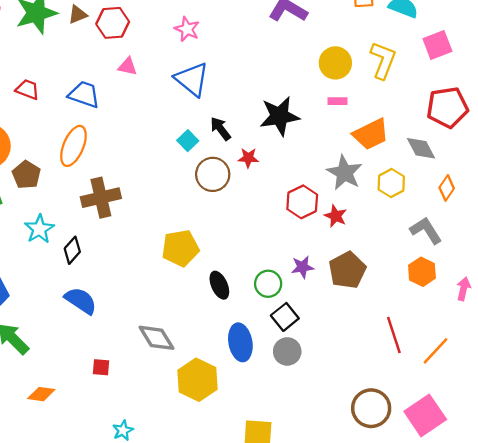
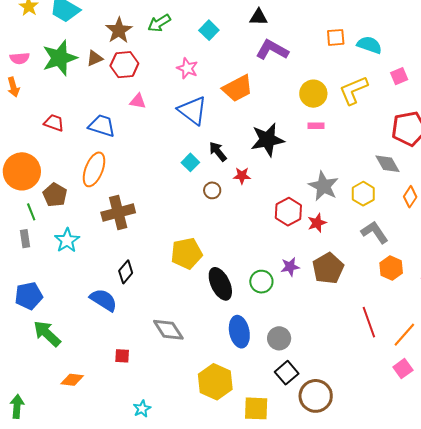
pink square: (437, 45) -> (399, 76), size x0.7
yellow L-shape: (383, 60) -> (354, 90), turned -132
orange trapezoid: (371, 134) -> (238, 88), moved
brown circle: (213, 174) -> (212, 190), size x0.6
red star: (336, 216) -> (317, 223), turned 30
gray L-shape: (426, 230) -> (375, 232), moved
black diamond: (72, 250) -> (126, 272), moved
black ellipse: (219, 285) -> (220, 284), size x1.4
black square: (285, 317) -> (287, 373), moved
yellow hexagon: (198, 380) -> (215, 382), moved
brown circle: (371, 408) -> (316, 396), moved
pink square: (425, 415) -> (403, 369), moved, size x0.6

